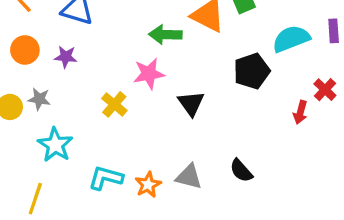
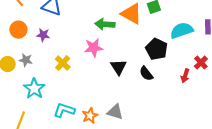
black pentagon: (252, 71) -> (157, 49), turned -30
yellow cross: (114, 104) -> (63, 63), moved
black semicircle: (241, 171) -> (146, 74), moved

